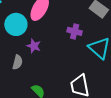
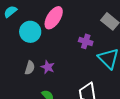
purple star: (34, 46) -> (48, 67), moved

